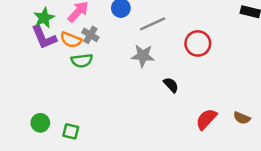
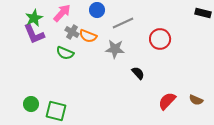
orange semicircle: (71, 40) -> (88, 36), moved
green semicircle: (82, 61) -> (65, 53), turned 30
green square: (71, 131) -> (56, 111), size x1.5

